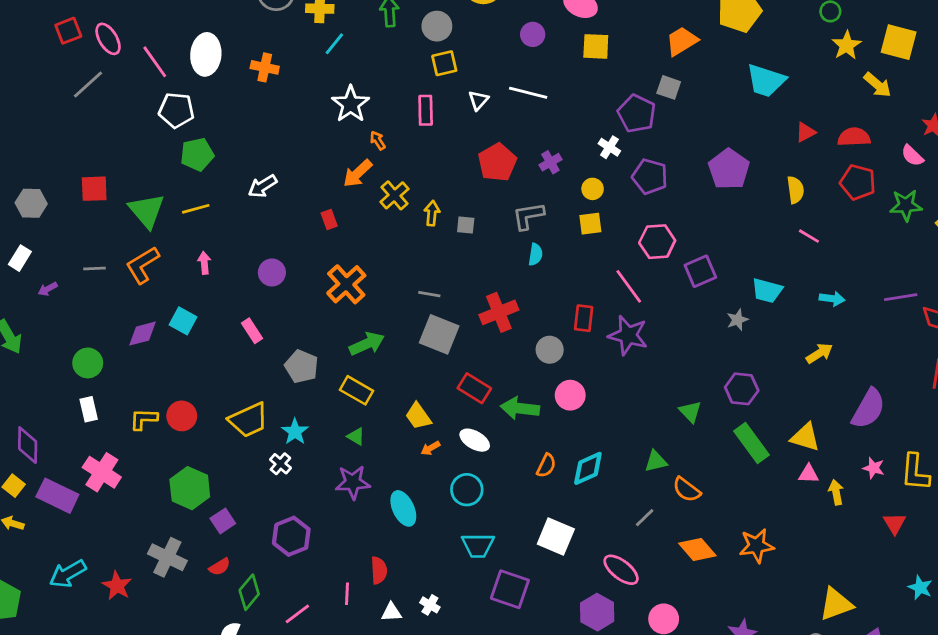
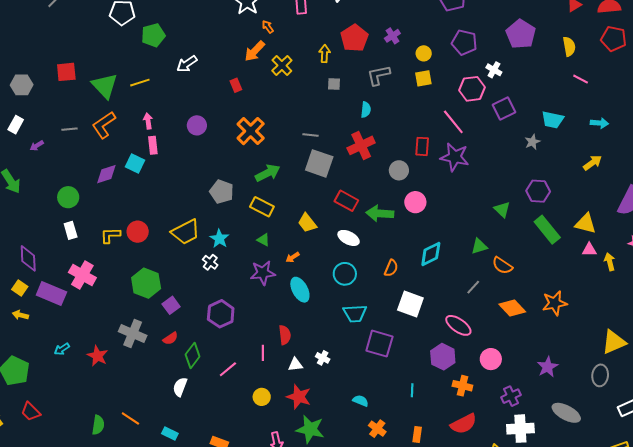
white cross: (609, 147) -> (494, 70), moved
green pentagon: (197, 154) -> (153, 35), moved
yellow arrow: (432, 213) -> (325, 54), moved
cyan semicircle: (535, 254) -> (366, 110), moved
pink rectangle: (252, 331) -> (153, 145), moved, turned 30
orange arrow: (430, 448) -> (293, 257), moved
orange semicircle: (546, 466) -> (391, 268), moved
cyan arrow: (68, 574) -> (62, 349), size x0.6

